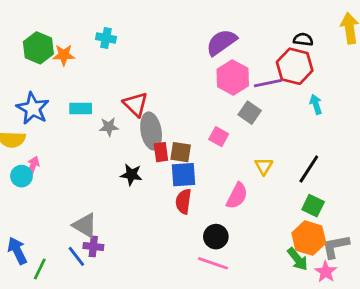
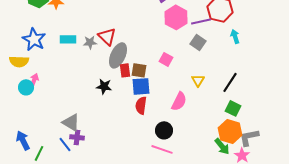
gray square: (250, 113) -> (198, 42), moved
gray star: (109, 127) -> (90, 42), moved
gray ellipse: (151, 131) -> (118, 55), turned 35

